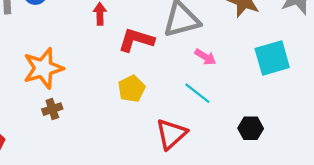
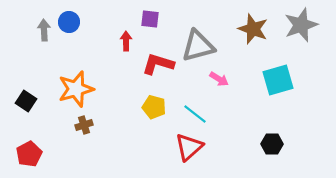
yellow pentagon: (132, 89) -> (154, 107), turned -30
cyan line: (197, 93) -> (195, 114), moved
black hexagon: (251, 128) -> (272, 144), moved

